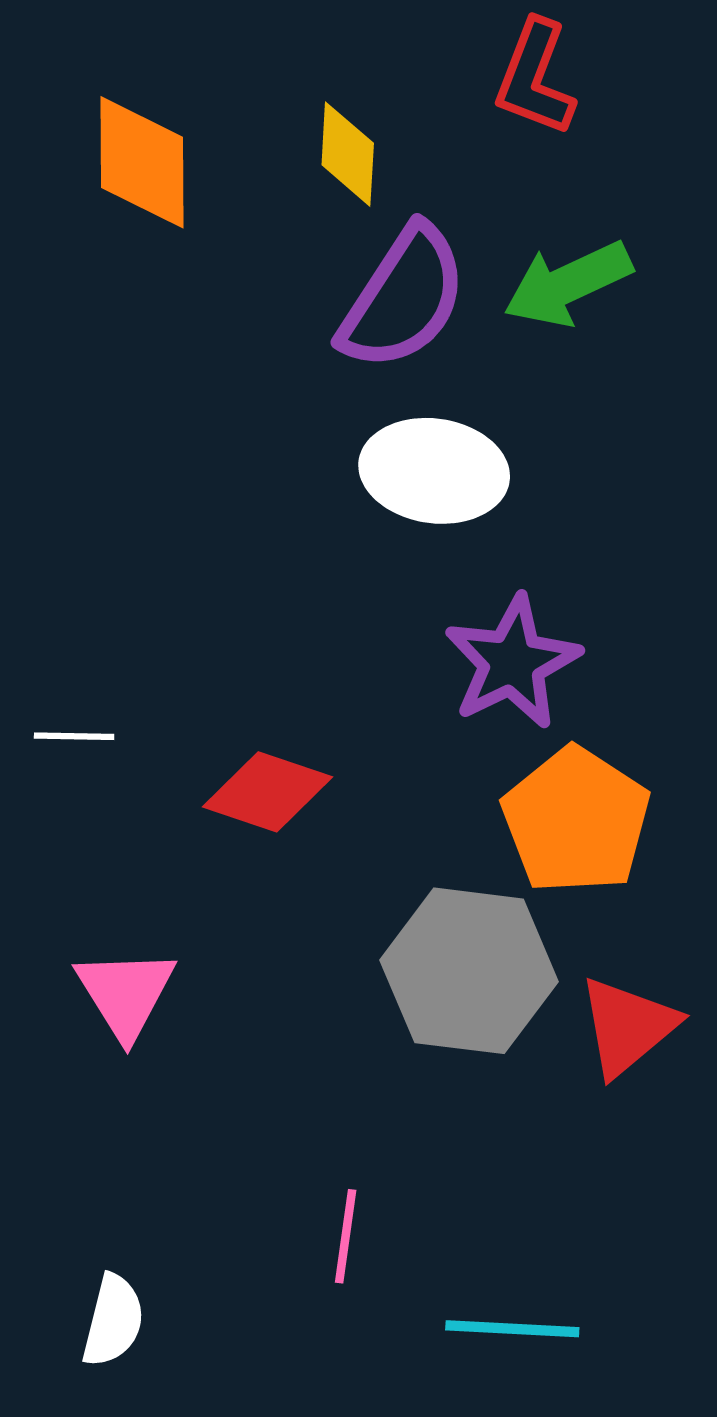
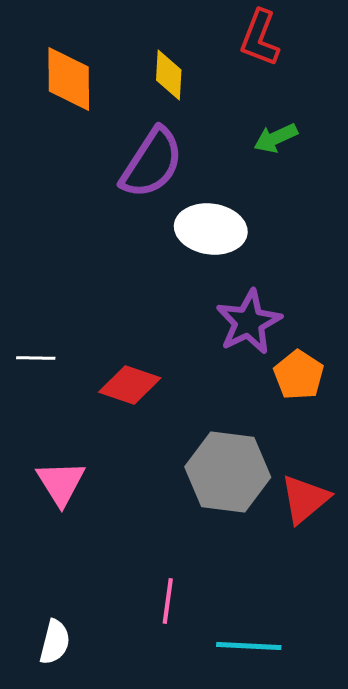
green arrow: (568, 284) -> (276, 138), size x0.7
purple semicircle: (403, 298) -> (152, 163), moved
orange pentagon: (576, 821) -> (299, 375), moved, size x0.7

